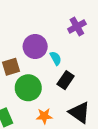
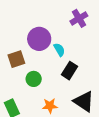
green circle: (28, 88) -> (34, 79), size x0.6

